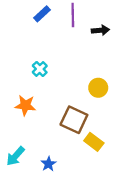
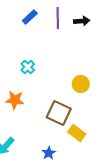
black arrow: (100, 30) -> (82, 21), moved
blue star: (49, 164) -> (49, 153), moved

